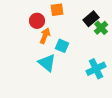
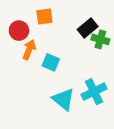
green cross: (101, 28) -> (100, 39), turned -32
cyan triangle: (47, 63) -> (63, 99), moved

